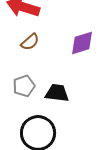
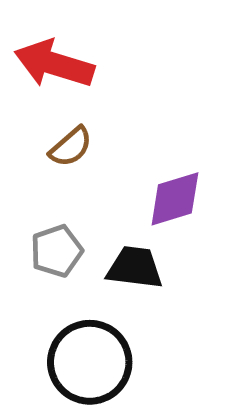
purple diamond: (82, 43) -> (175, 199), moved

